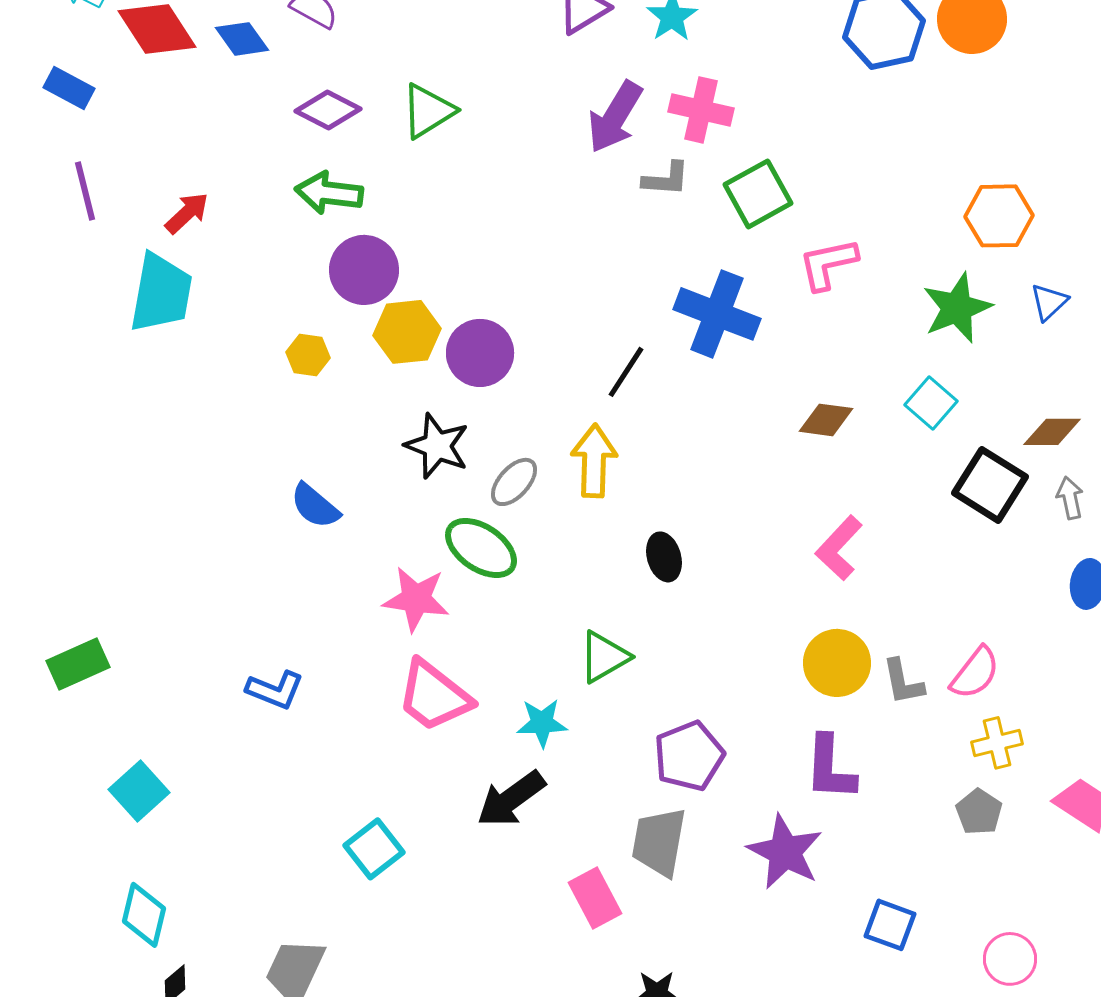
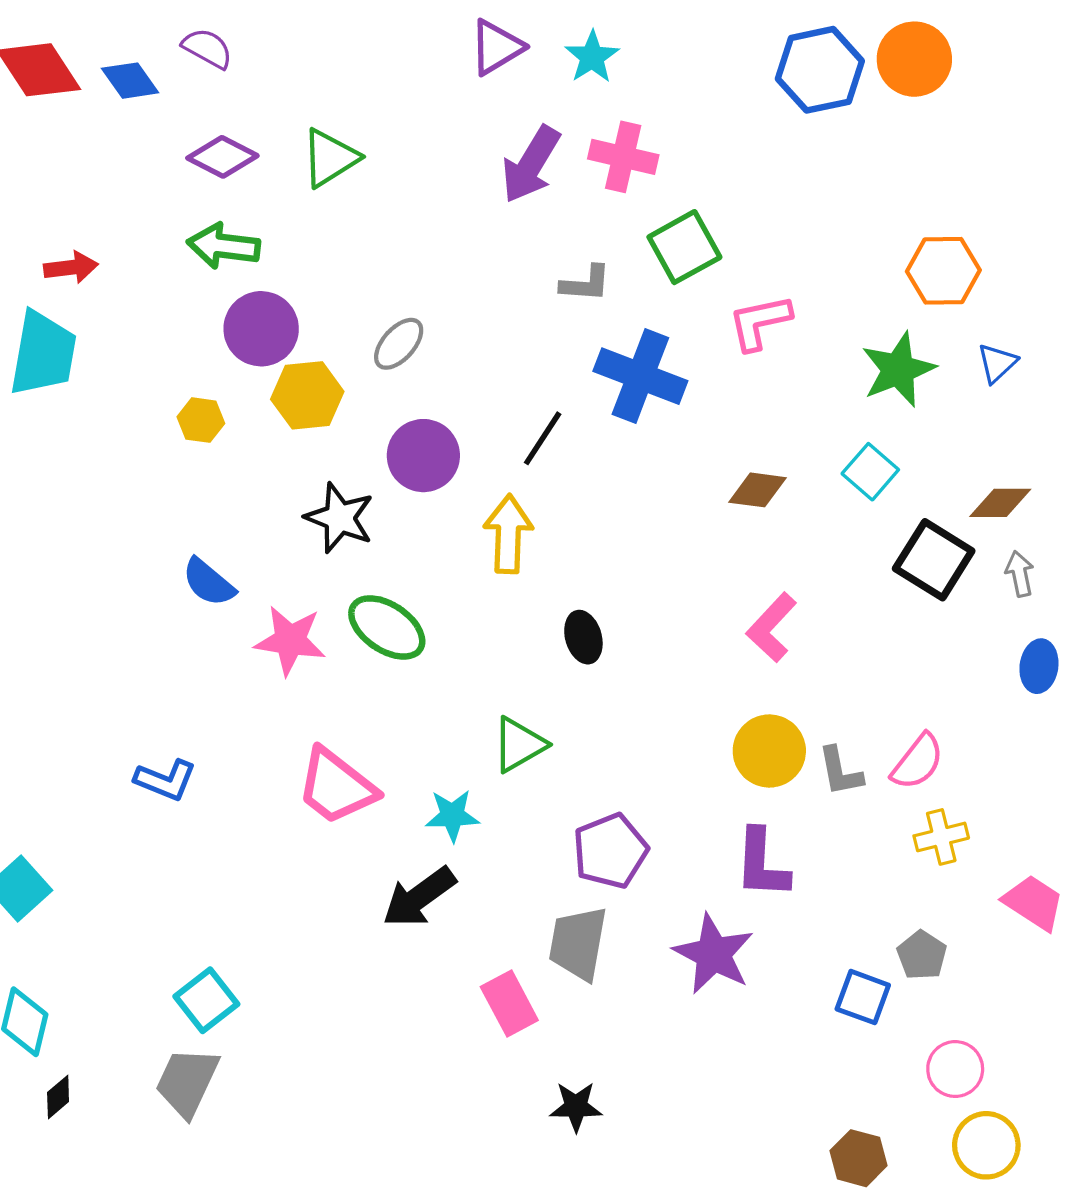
gray L-shape: (666, 179) -> (586, 284), moved
red arrow: (187, 213) -> (71, 268), turned 36
purple circle: (480, 353) -> (423, 456), moved
gray ellipse: (514, 482) -> (399, 344), moved
pink star: (416, 599) -> (290, 640), moved
gray pentagon: (979, 812) -> (922, 955), moved
cyan square: (374, 849) -> (206, 1000), moved
blue square: (890, 925) -> (863, 997), moved

